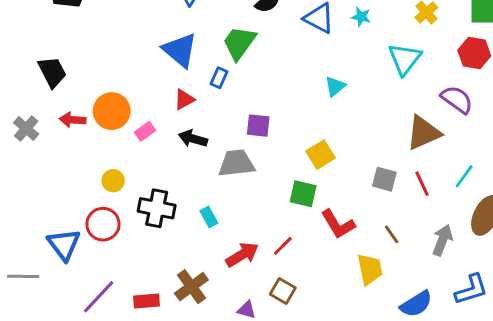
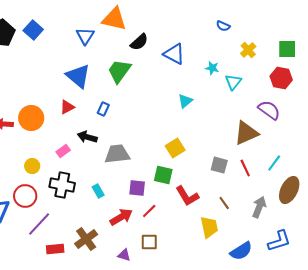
cyan star: (361, 17) -> (212, 68), moved
cyan triangle: (405, 59) -> (233, 82), size x0.7
blue rectangle: (219, 78) -> (103, 109), moved
red triangle: (184, 99) -> (67, 107), moved
purple square: (258, 126) -> (137, 188), moved
pink rectangle: (145, 131) -> (63, 151), moved
brown square: (283, 291) -> (149, 242), turned -30
purple line: (99, 297) -> (39, 224), moved

